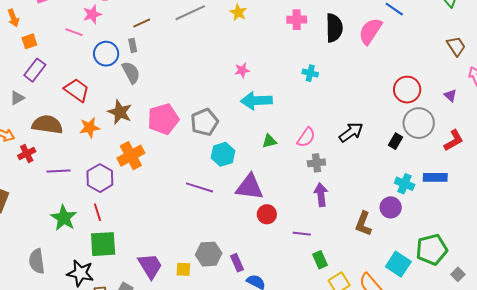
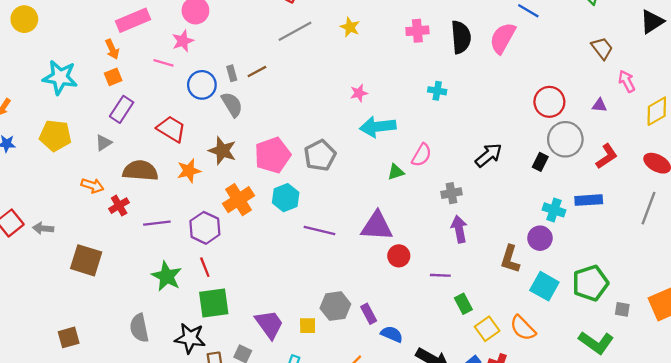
orange arrow: (13, 18) -> (112, 49), moved
brown line: (142, 23) -> (257, 72), moved
purple triangle: (450, 95) -> (599, 105), turned -32
pink semicircle: (306, 137) -> (422, 155), moved
cyan hexagon: (223, 154) -> (286, 198), moved
cyan square: (398, 264) -> (544, 286), moved
gray square: (458, 274) -> (622, 309), turned -32

